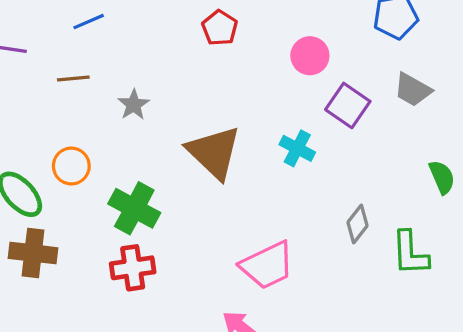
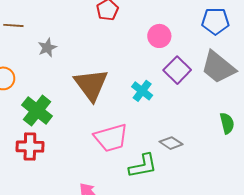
gray trapezoid: (413, 90) -> (218, 67), size x1.5
gray diamond: (358, 224) -> (171, 143), turned 75
green L-shape: (410, 253) -> (143, 166), moved, turned -108
pink trapezoid: (267, 265) -> (111, 138), moved

